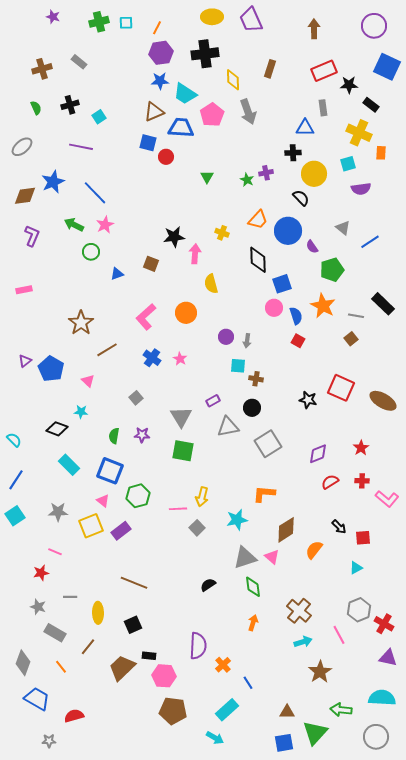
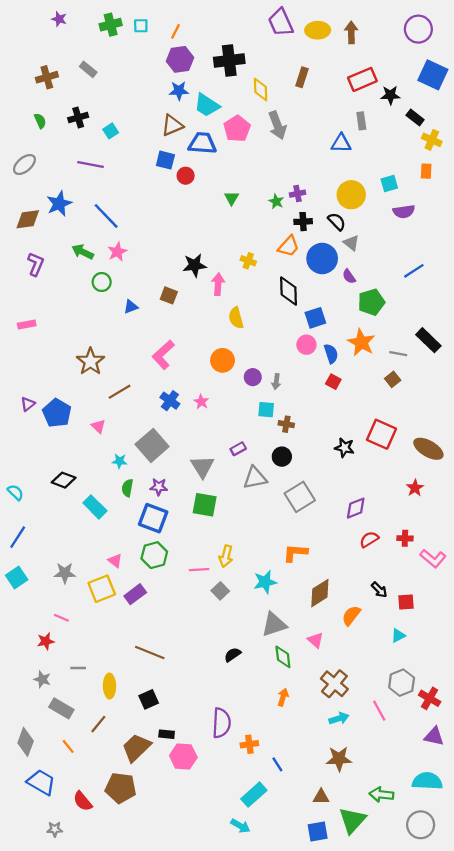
yellow ellipse: (212, 17) -> (318, 30), moved
yellow cross: (359, 133) -> (432, 140), moved, size x0.7
black cross: (293, 153) -> (303, 222), moved
gray triangle: (343, 228) -> (351, 243), moved
orange circle: (186, 313) -> (223, 360), moved
gray square: (136, 398) -> (152, 445), size x2.0
cyan star: (81, 412) -> (120, 461), moved
red star: (361, 448) -> (415, 488), moved
cyan rectangle: (69, 465) -> (95, 507), moved
blue square: (110, 471) -> (153, 518), moved
pink triangle: (272, 557) -> (315, 640), moved
orange cross: (223, 665) -> (249, 744), turned 35
brown star: (320, 672) -> (339, 759), moved, turned 30
brown pentagon: (173, 711) -> (121, 788), moved
red semicircle: (74, 716) -> (83, 801), turned -114

